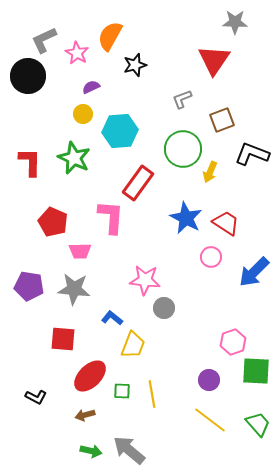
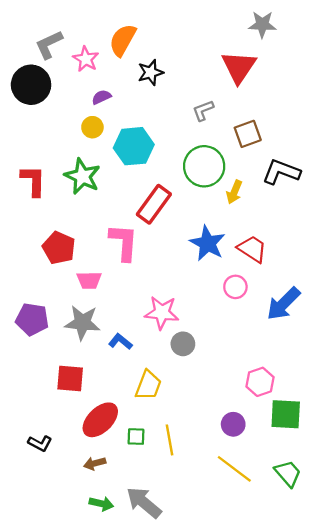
blue L-shape: (112, 318) -> (120, 342), moved

